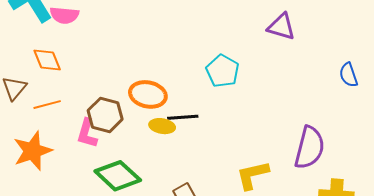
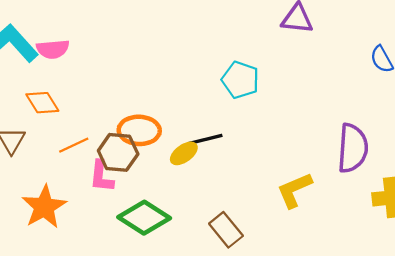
orange ellipse: (148, 94) -> (139, 130), moved
orange line: (47, 105) -> (74, 145), moved
yellow ellipse: (162, 126) -> (184, 153), turned -35

